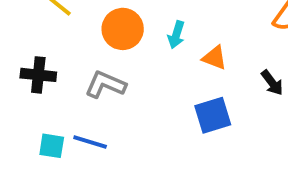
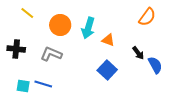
cyan arrow: (176, 35) -> (88, 28), size x1.5
blue square: (213, 115) -> (107, 70), turned -30

